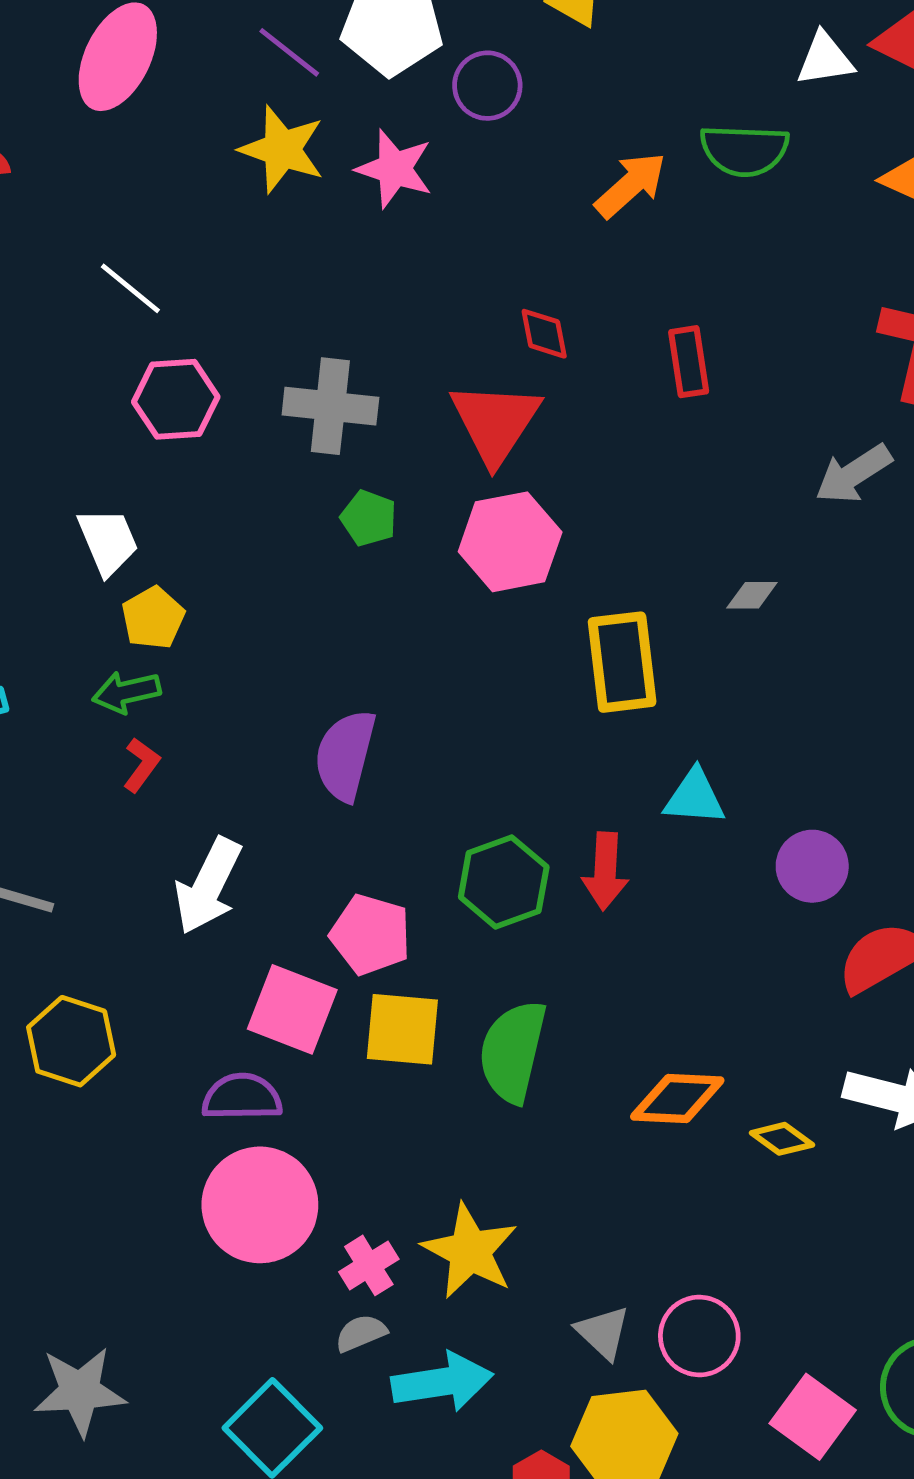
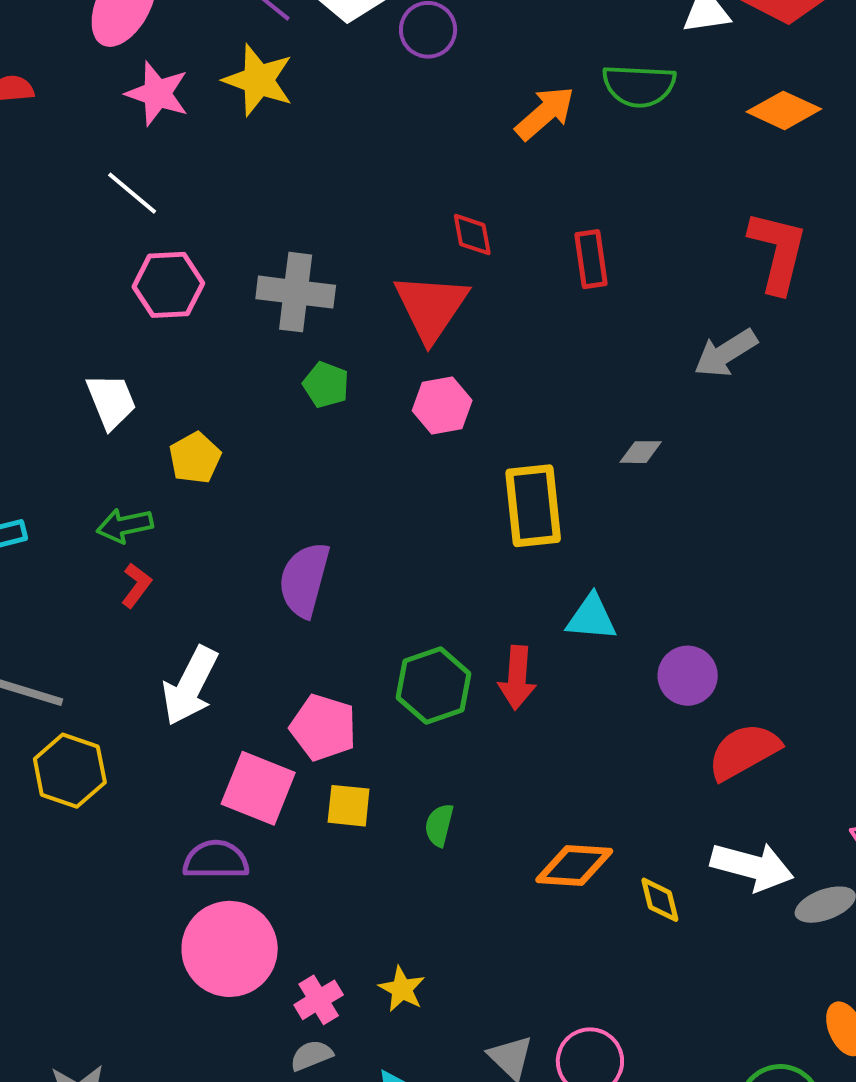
pink star: (394, 169) -> (157, 94), moved
pink hexagon: (510, 542) -> (442, 406), size x0.7
yellow pentagon: (153, 618) -> (195, 458), moved
yellow square: (402, 1029) -> (349, 806), size x0.7
yellow hexagon: (71, 1041) -> (70, 771), moved
green semicircle: (513, 1051) -> (439, 825), size x0.5
yellow diamond: (782, 1139) -> (660, 900), turned 39
yellow star: (470, 1251) -> (402, 989), size x0.6

